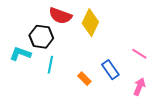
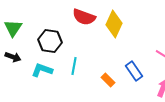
black hexagon: (41, 37) -> (50, 41), moved
cyan L-shape: (20, 54) -> (42, 70), moved

